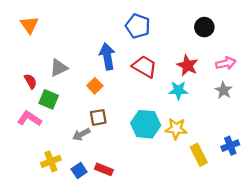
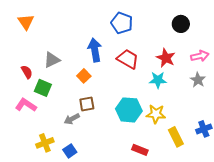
red rectangle: (104, 169) -> (140, 150), moved

